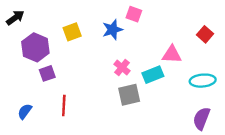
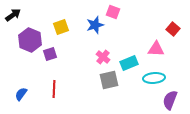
pink triangle: (172, 54) -> (156, 49), moved
purple square: (47, 73) -> (50, 54), moved
cyan ellipse: (203, 81) -> (154, 78), moved

